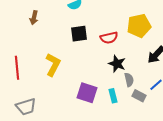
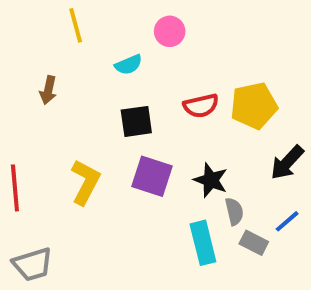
red semicircle: (109, 38) -> (201, 106), moved
purple square: (87, 93) -> (152, 176), moved
cyan rectangle: (113, 96) -> (203, 243), size x1.5

